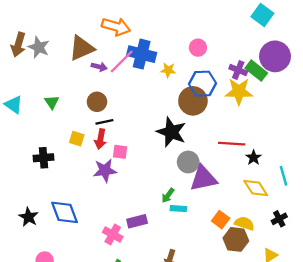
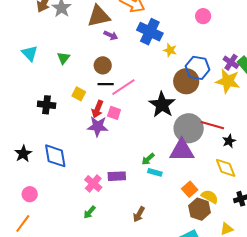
pink circle: (198, 48) -> (203, 16), moved
pink line: (122, 61) -> (123, 87), moved
red arrow: (100, 139) -> (97, 109), moved
gray circle: (188, 162) -> (189, 128), moved, size x1.5

